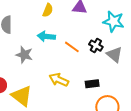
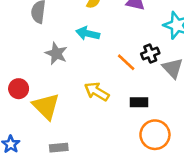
black cross: (96, 46) -> (150, 53), turned 32
orange line: (72, 47) -> (126, 62), moved

